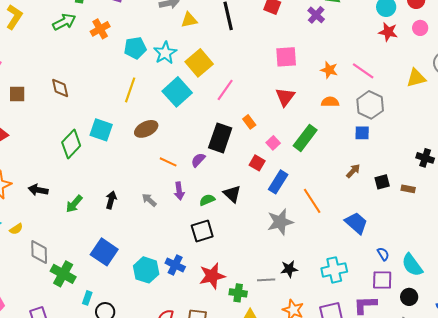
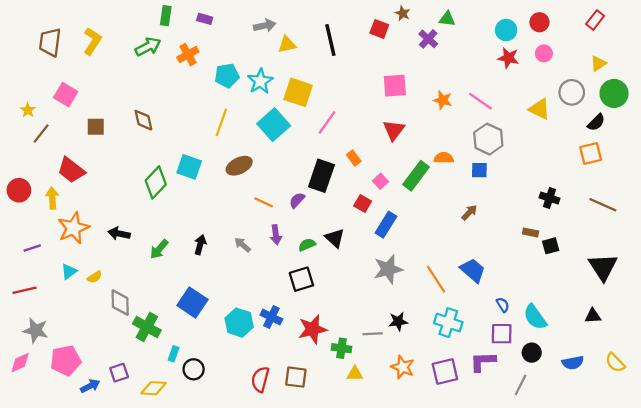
yellow square: (199, 63) -> (298, 92), turned -32
yellow triangle: (416, 78) -> (539, 109), turned 40
orange semicircle: (330, 102) -> (444, 158), moved
black square: (382, 182) -> (551, 246), moved
orange line: (312, 201) -> (436, 279), moved
cyan cross: (334, 270) -> (448, 323), turned 30

